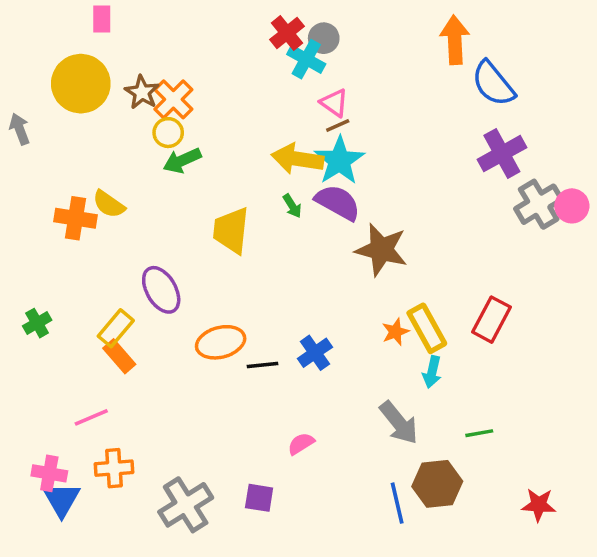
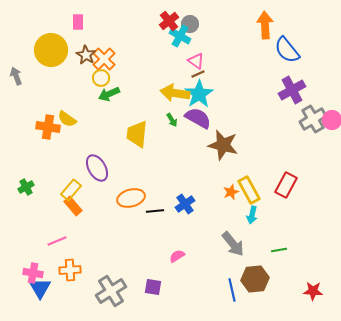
pink rectangle: (102, 19) -> (78, 22), moved

